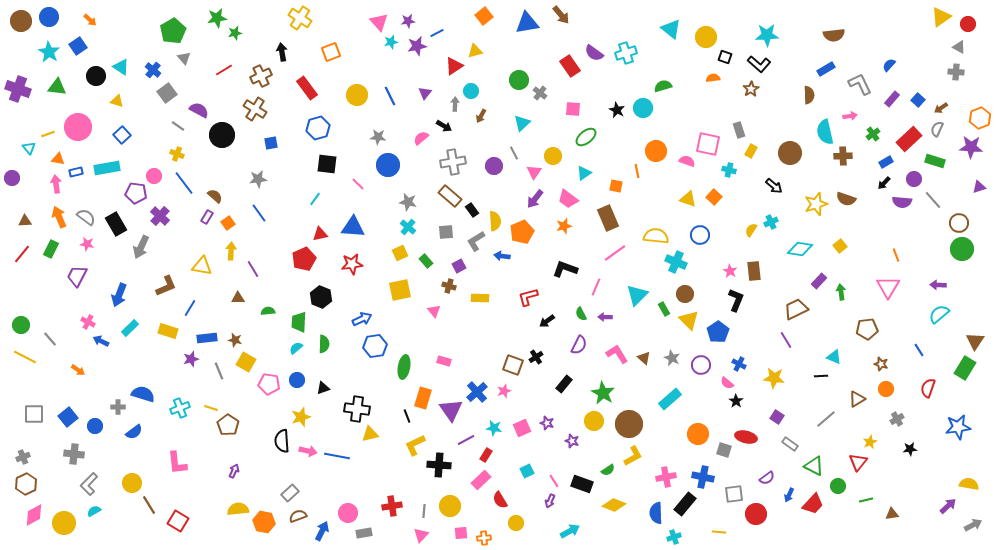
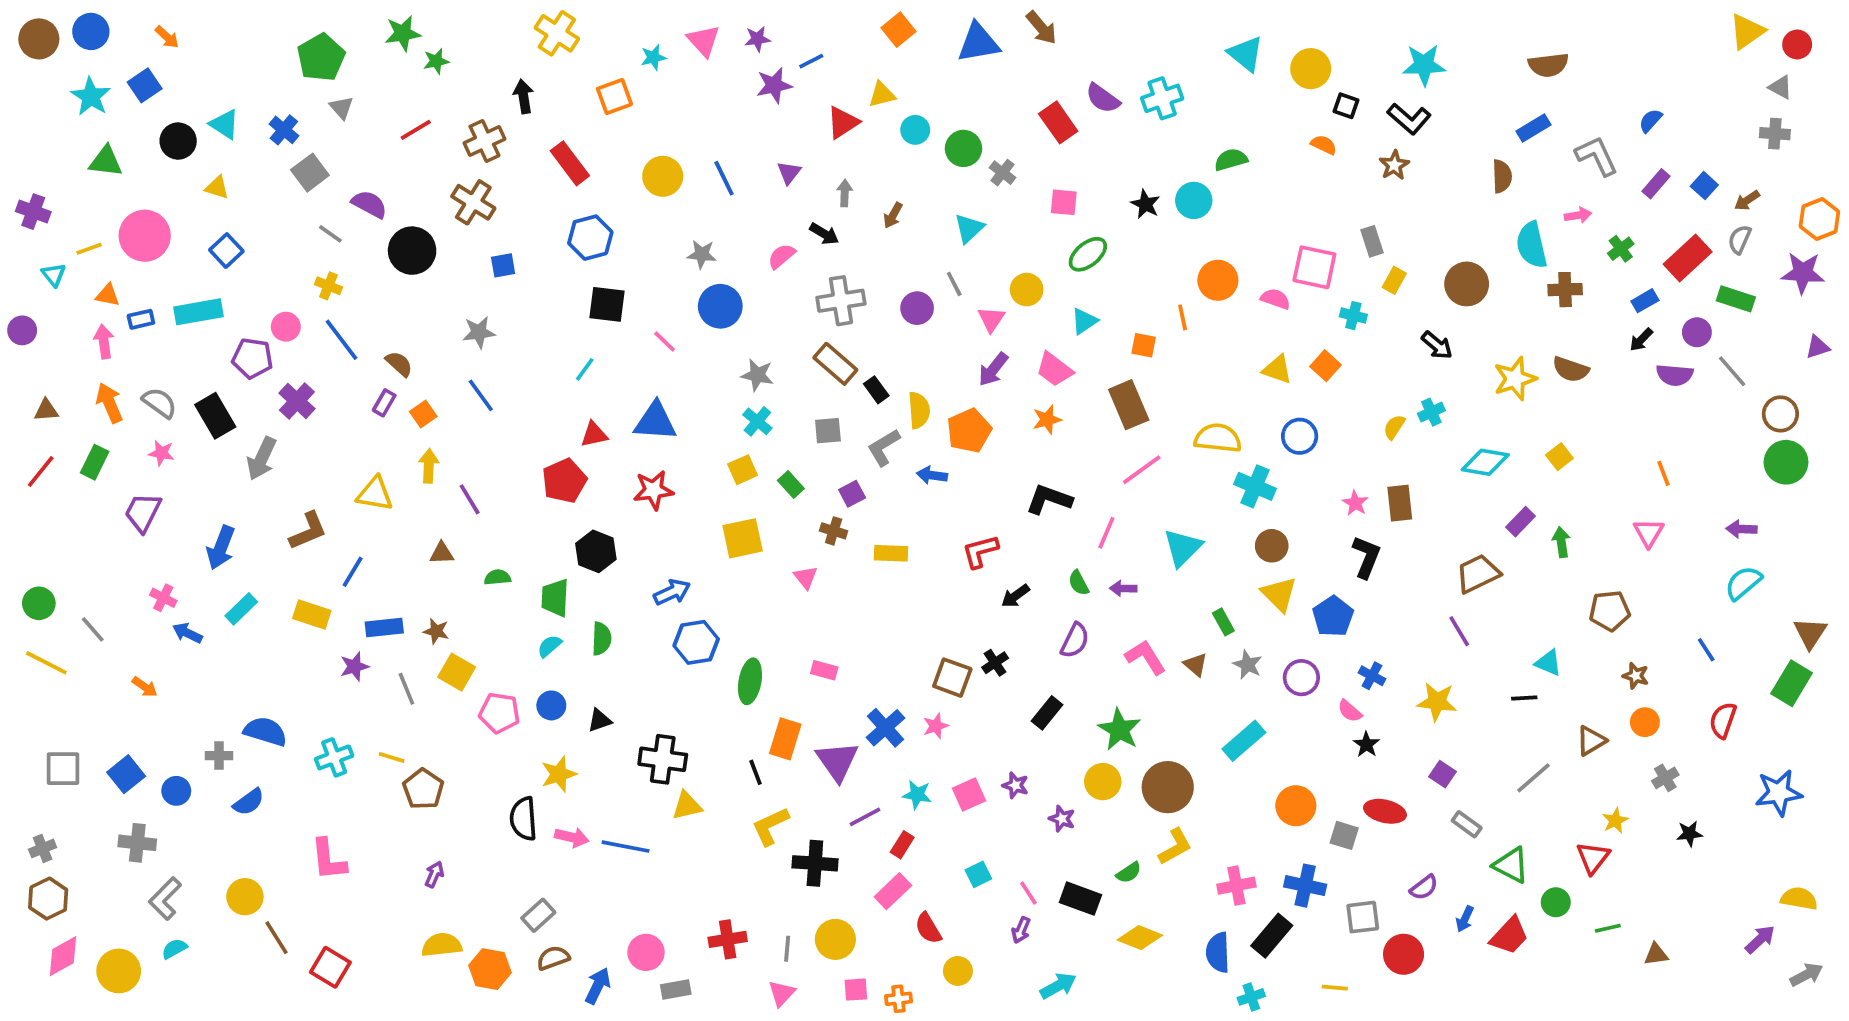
cyan star: (391, 42) -> (653, 57), moved
orange semicircle: (713, 78) -> (1324, 145), turned 32
purple cross: (18, 89) -> (33, 212), moved, size x0.7
cyan circle: (471, 91) -> (915, 130), moved
pink triangle: (888, 287) -> (1649, 533), size x0.7
green rectangle: (664, 309) -> (1223, 622), moved

